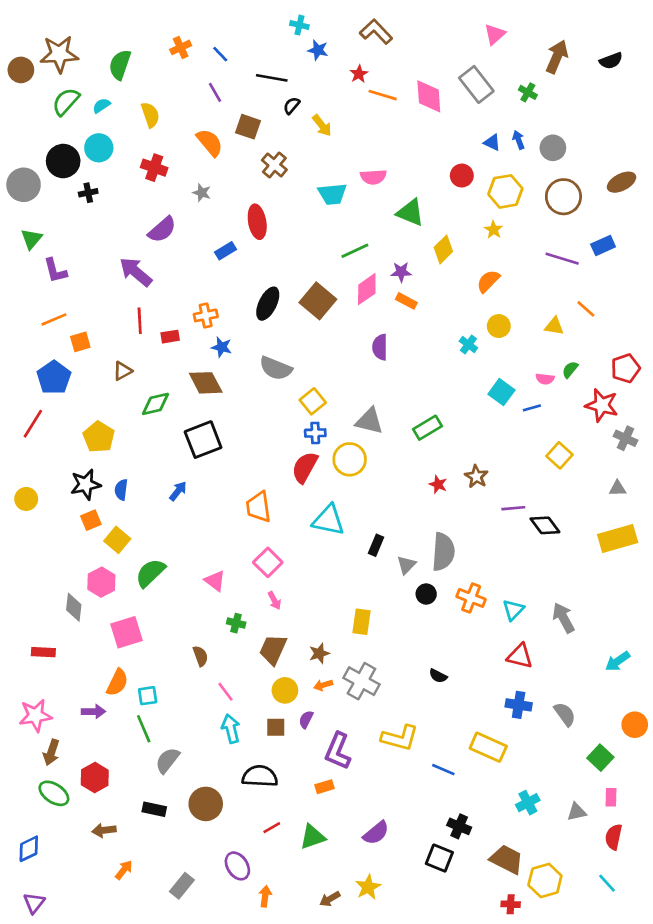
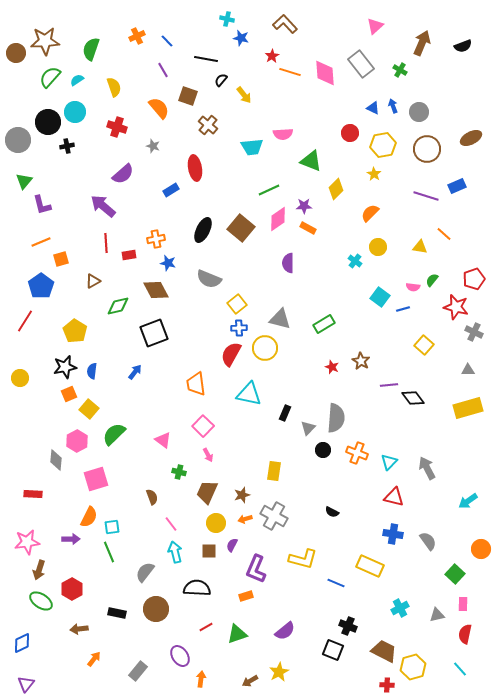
gray semicircle: (167, 760) -> (145, 572), moved

